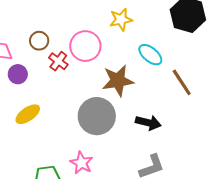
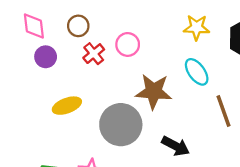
yellow star: (121, 20) -> (197, 27), moved
pink circle: (85, 46) -> (128, 44), size x0.7
yellow ellipse: (28, 114) -> (67, 106), moved

